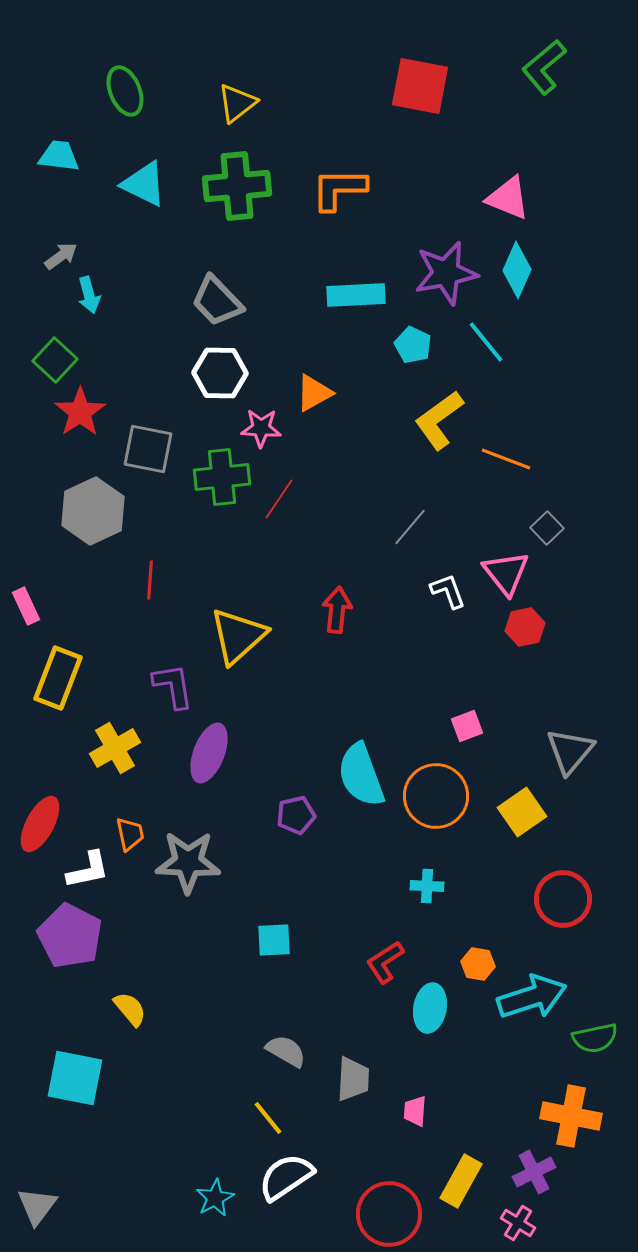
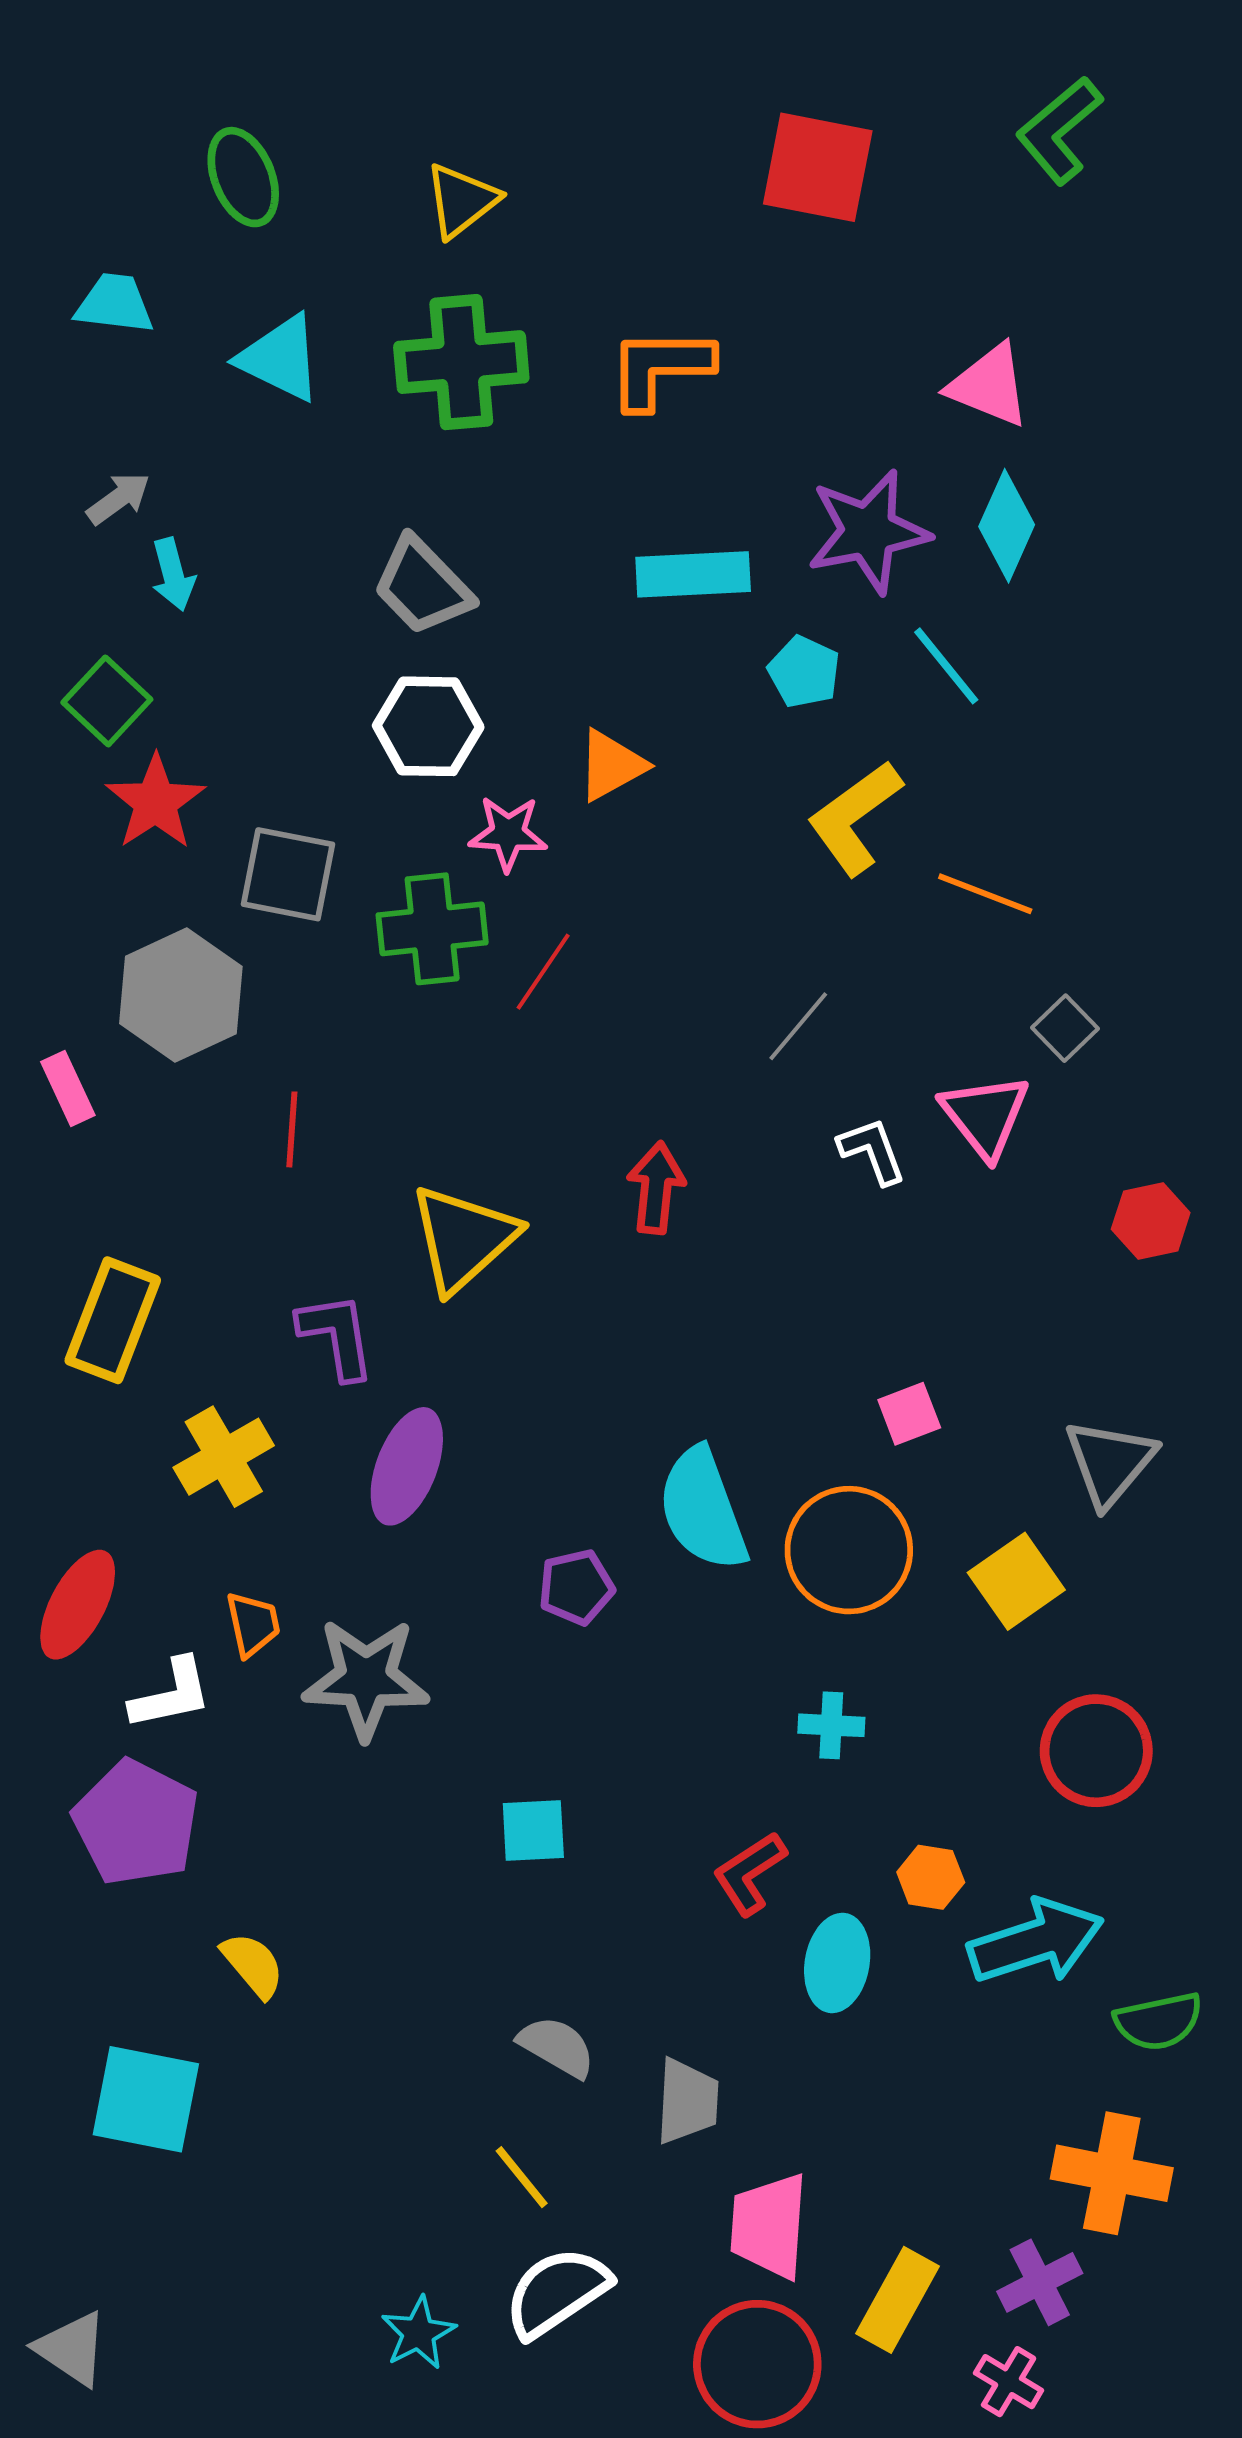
pink rectangle: (26, 606) -> (68, 1089), moved
red hexagon: (525, 627) -> (1151, 1221), moved
pink trapezoid: (415, 1111) -> (769, 2226), moved, size x1.8
gray triangle: (37, 1206) -> (72, 2349), turned -33

